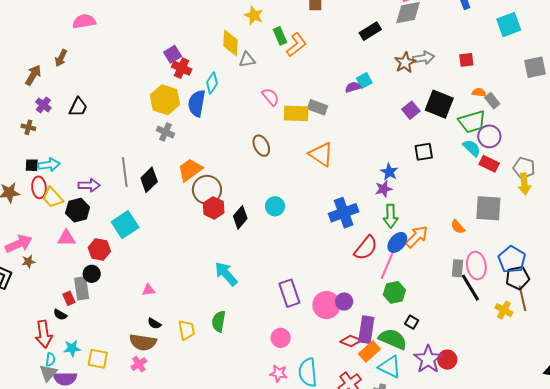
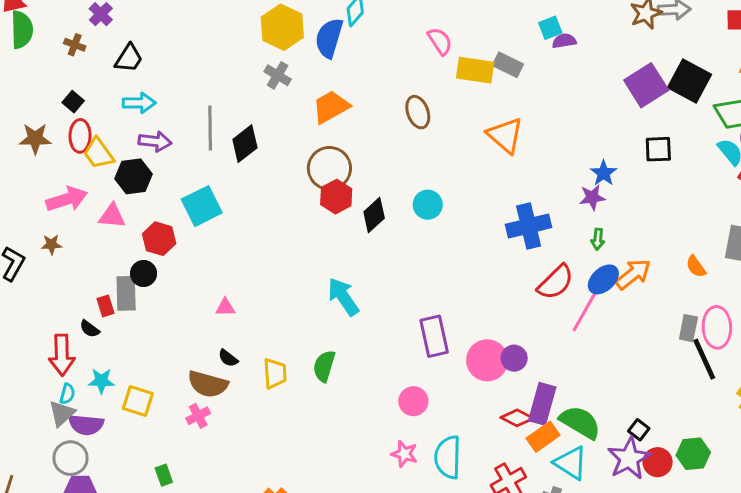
cyan square: (364, 80) -> (550, 28), moved
black trapezoid: (78, 107) -> (129, 58), moved
purple square: (411, 110) -> (646, 85), size x1.6
black square: (32, 165) -> (73, 102), turned 32
cyan arrow: (49, 165) -> (139, 103), moved
orange trapezoid: (190, 170) -> (331, 107), moved
green arrow: (391, 216) -> (598, 239), size x0.6
pink arrow: (19, 244) -> (67, 199), moved
green hexagon: (394, 292) -> (693, 454), moved
black square: (412, 322) -> (639, 430), moved

